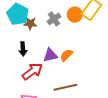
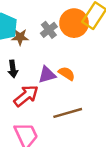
orange circle: (75, 15) -> (74, 23), size x1.5
orange semicircle: (66, 55) -> (67, 73), turned 80

